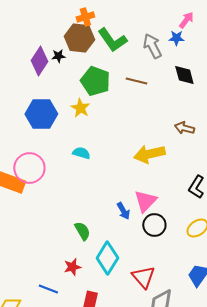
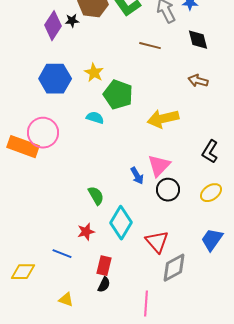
green pentagon: (95, 81) -> (118, 95), moved
brown arrow: (184, 128) -> (198, 81), moved

